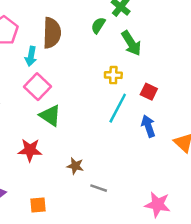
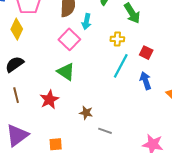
cyan arrow: (31, 56) -> (86, 22), moved
pink square: (38, 87) -> (69, 39), moved
red star: (30, 150) -> (49, 100), turned -30

